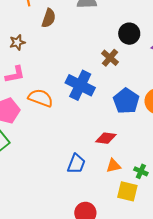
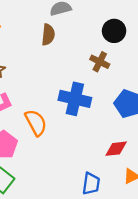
brown semicircle: (49, 18) -> (48, 35), moved
orange semicircle: (41, 98) -> (36, 123), turned 55

